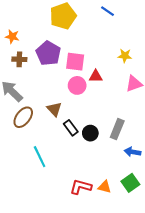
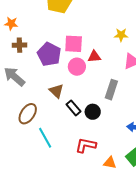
purple pentagon: (48, 53) -> (49, 54), moved
brown ellipse: (23, 117) -> (28, 114), moved
gray rectangle: (117, 129) -> (111, 90), moved
red L-shape: (81, 187) -> (86, 145), moved

